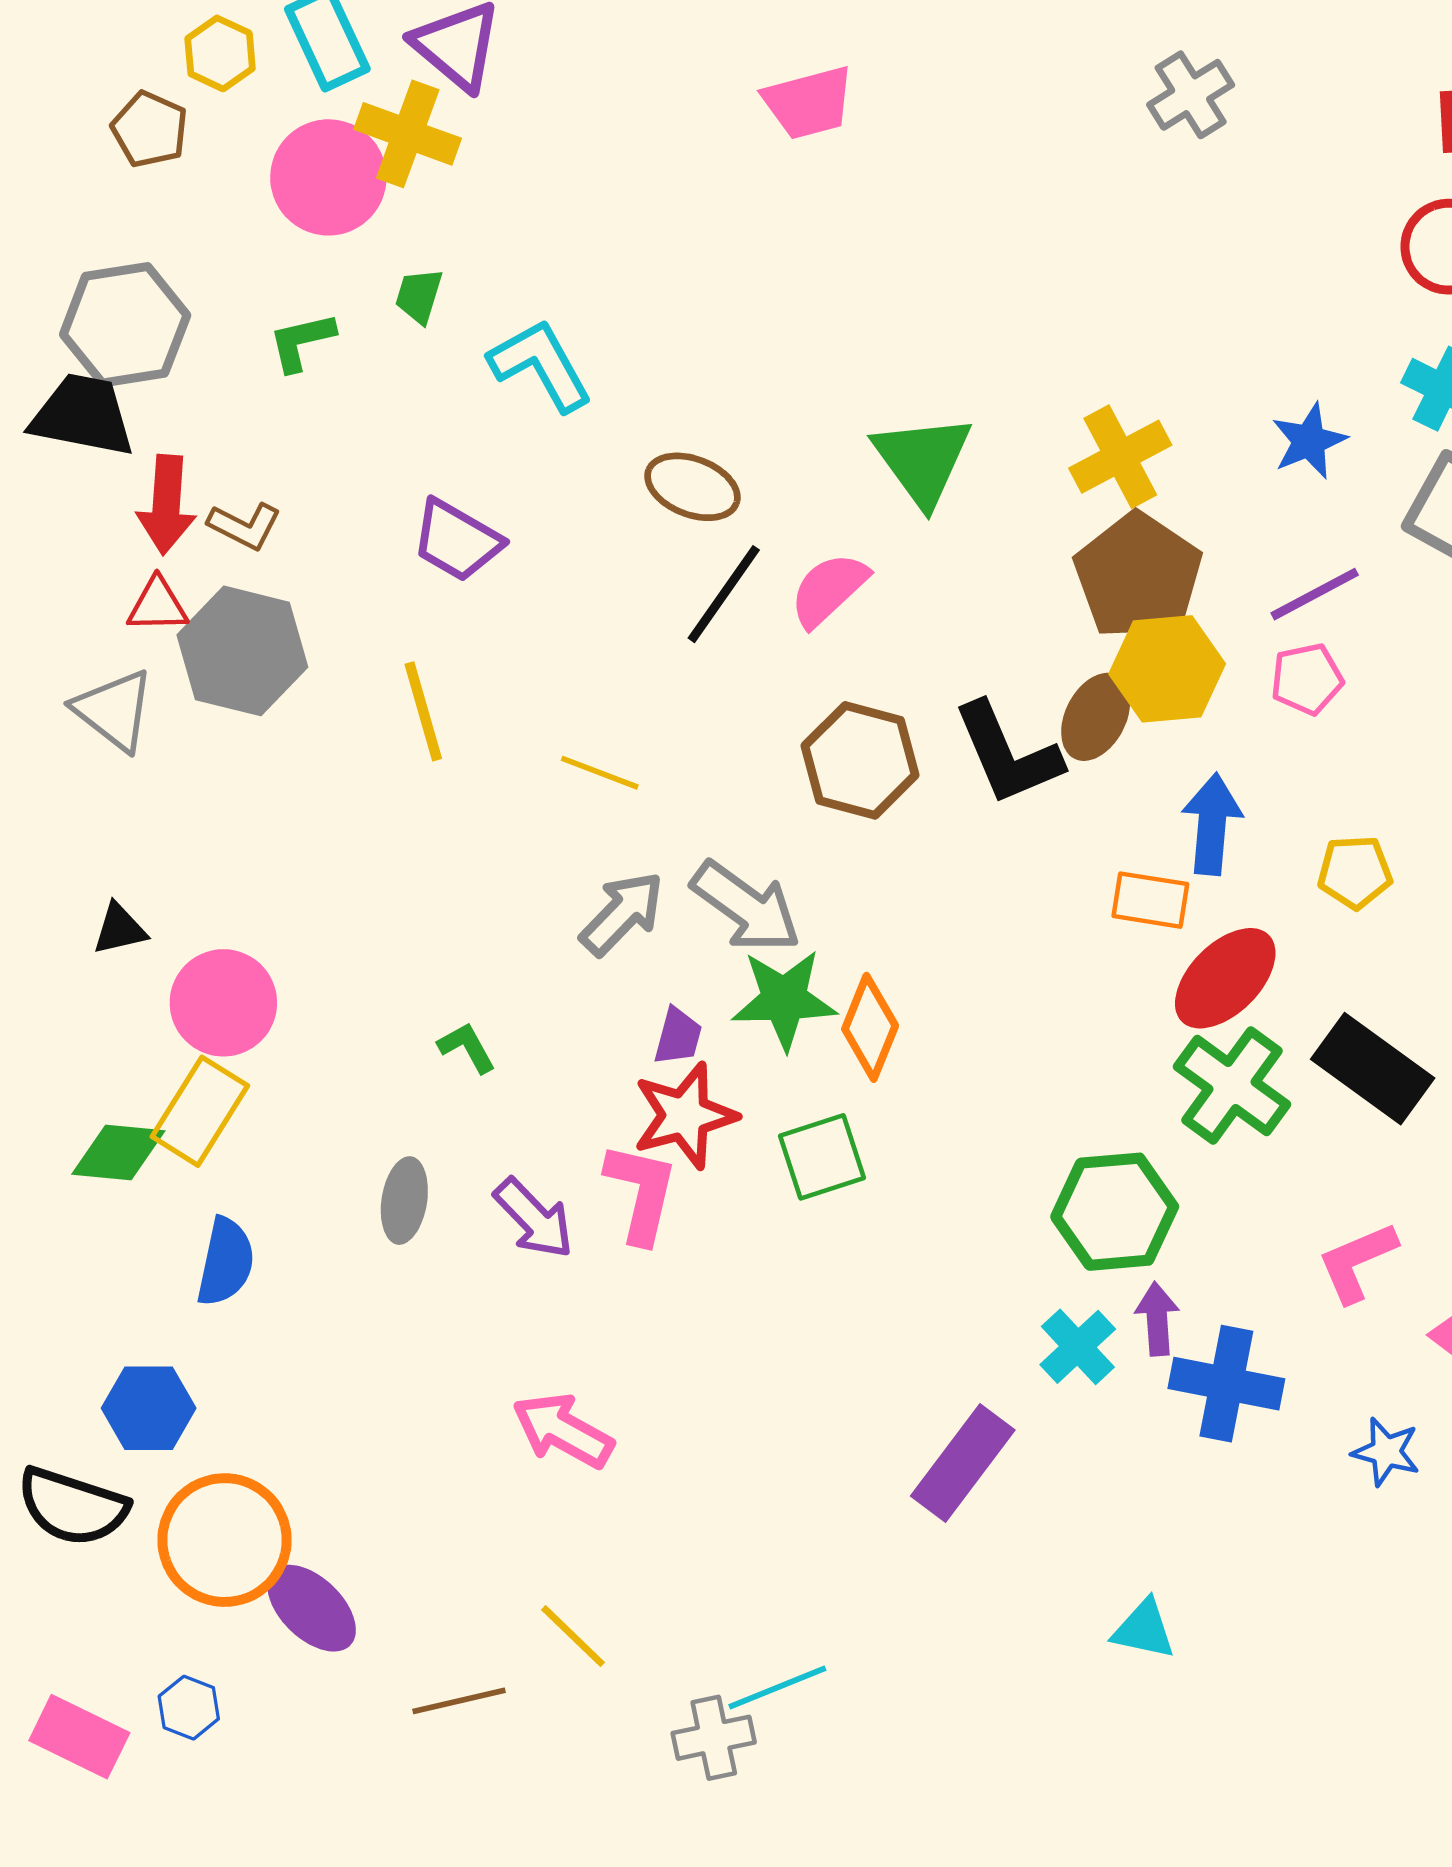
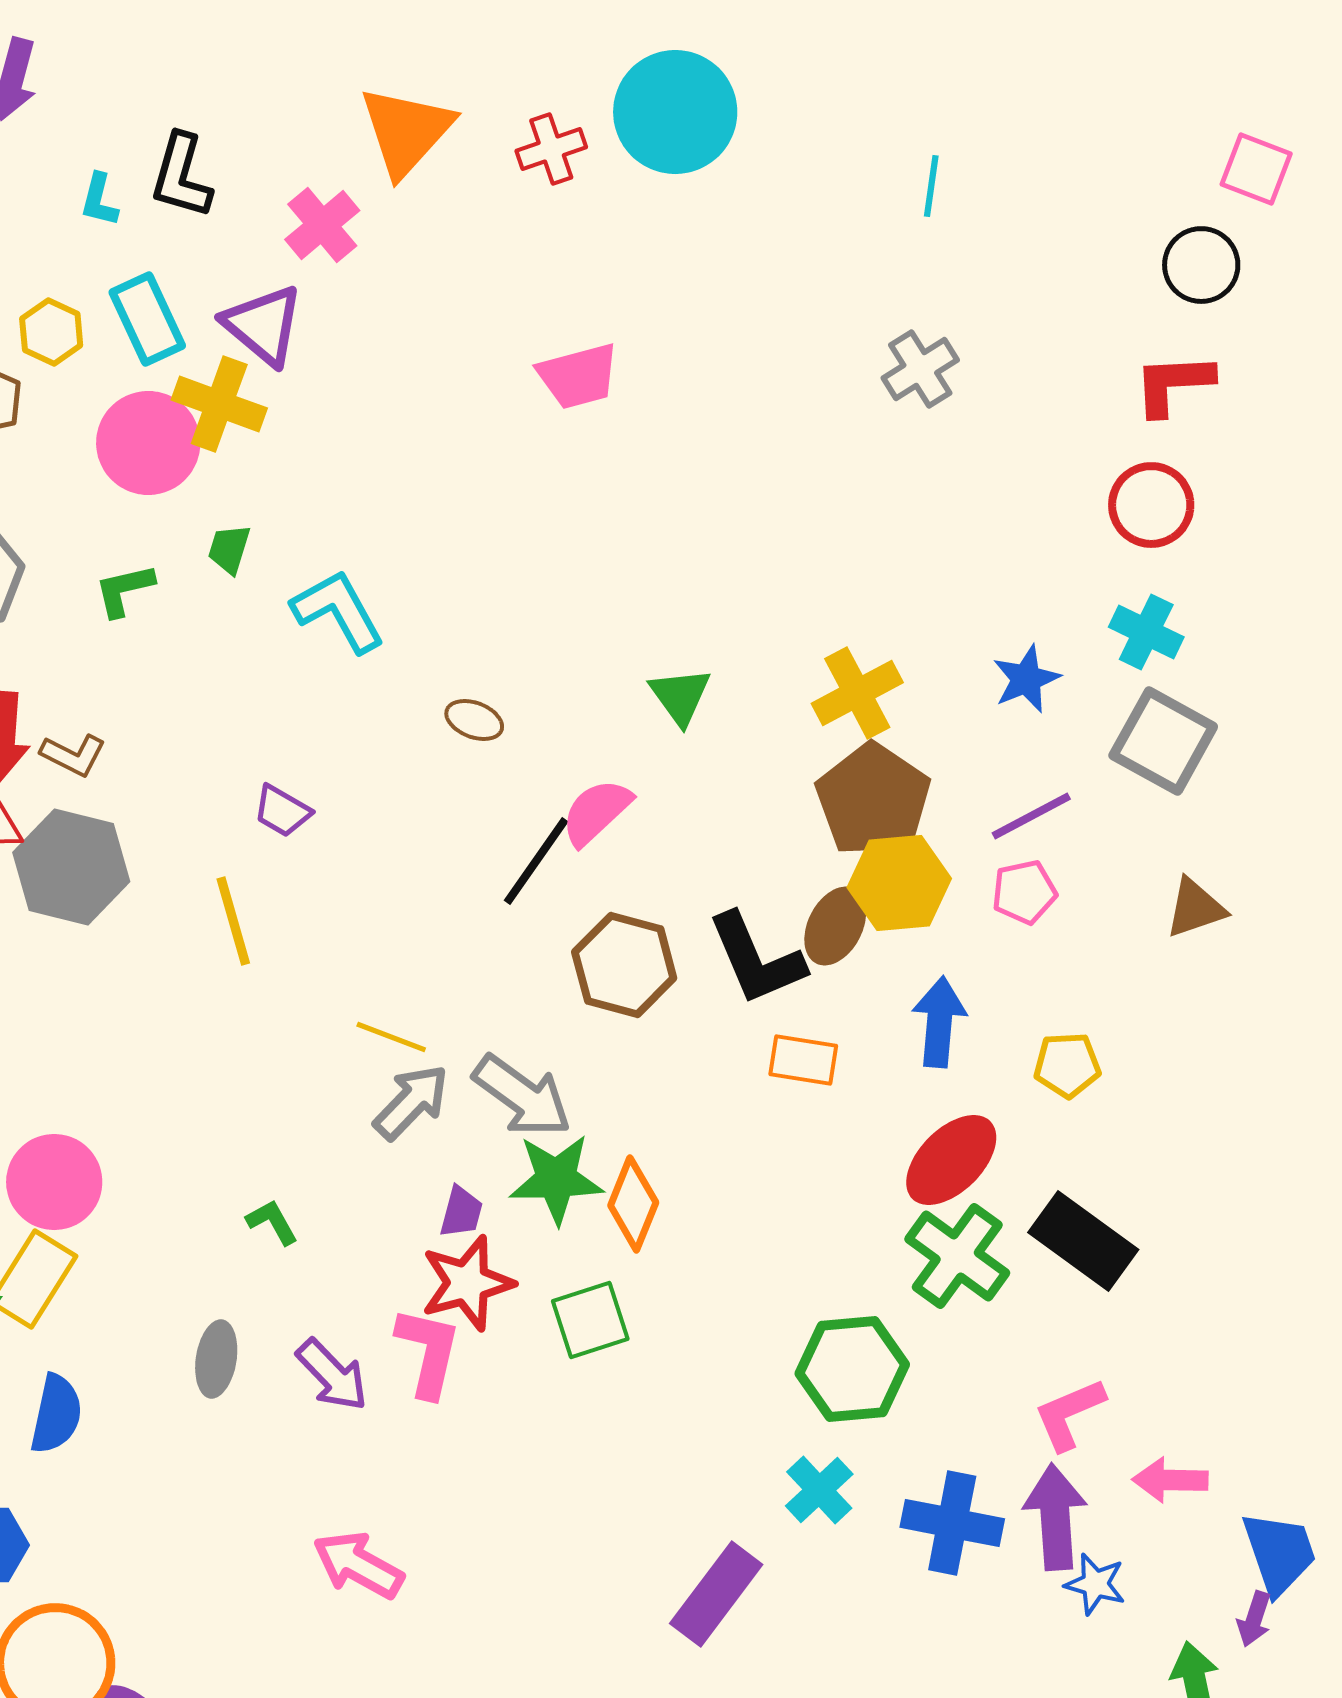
green triangle: (923, 460) -> (680, 696), size x0.7
brown ellipse: (692, 487) -> (474, 720), size x0.7
purple trapezoid: (457, 540) -> (282, 811), moved, size x0.7
black line: (724, 594) -> (536, 861), moved
yellow line: (600, 773) -> (391, 1037), moved
orange rectangle: (1150, 900) -> (803, 1060), moved
purple arrow: (1157, 1319) -> (1055, 1517), moved, size x1.6

